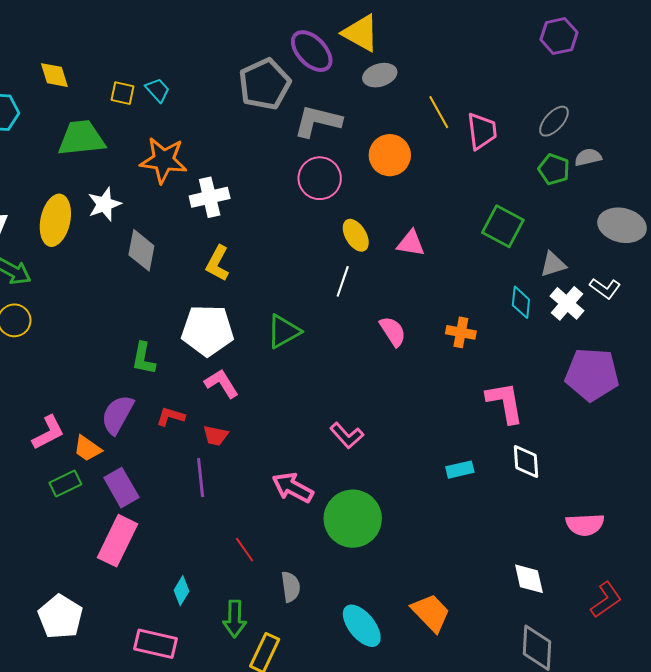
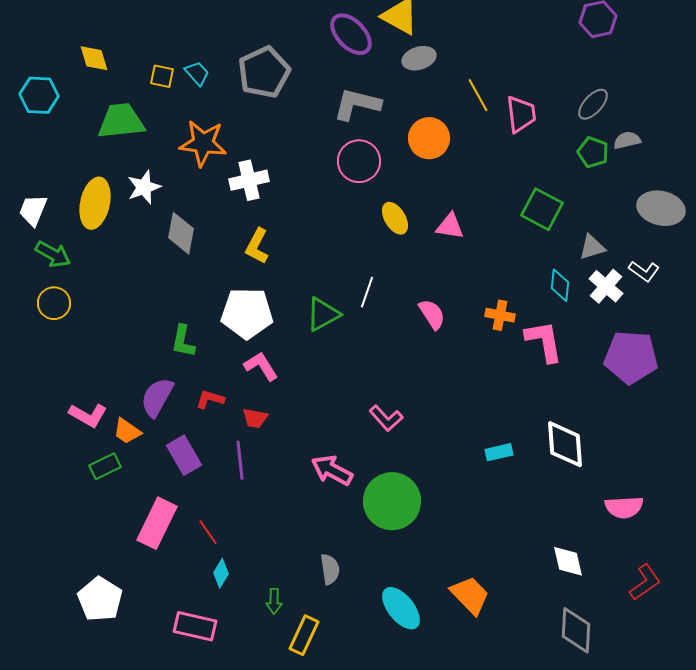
gray pentagon: (265, 84) -> (264, 72), moved
white line: (343, 281) -> (367, 292), moved
pink L-shape: (505, 402) -> (544, 341), moved
pink L-shape: (48, 433) -> (88, 415), turned 57
white diamond: (526, 462) -> (565, 444), size x1.4
purple rectangle: (121, 488) -> (184, 455), moved
red line: (245, 550) -> (208, 532), moved
green arrow: (235, 619) -> (274, 601), size x0.7

